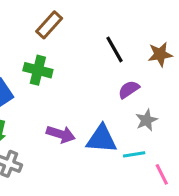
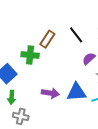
brown rectangle: (49, 25) -> (47, 39), moved

